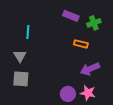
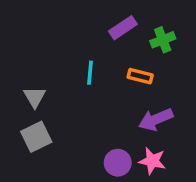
purple rectangle: (71, 16) -> (123, 28), turned -56
cyan line: (28, 32) -> (90, 73), moved
gray square: (21, 79) -> (36, 137), turned -30

